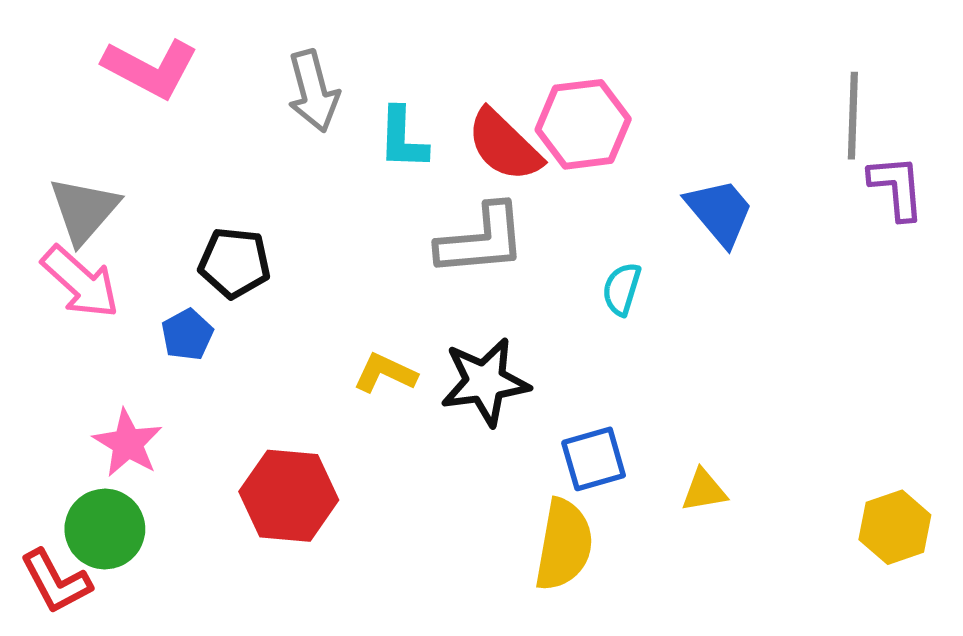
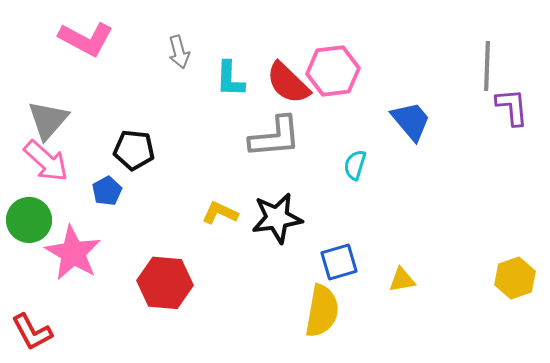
gray arrow: (313, 91) -> (179, 52), size x0.7
pink star: (128, 443) -> (73, 253), size x1.4
yellow hexagon: (895, 527) -> (515, 278), moved
green circle: (105, 529) -> (29, 220), moved

